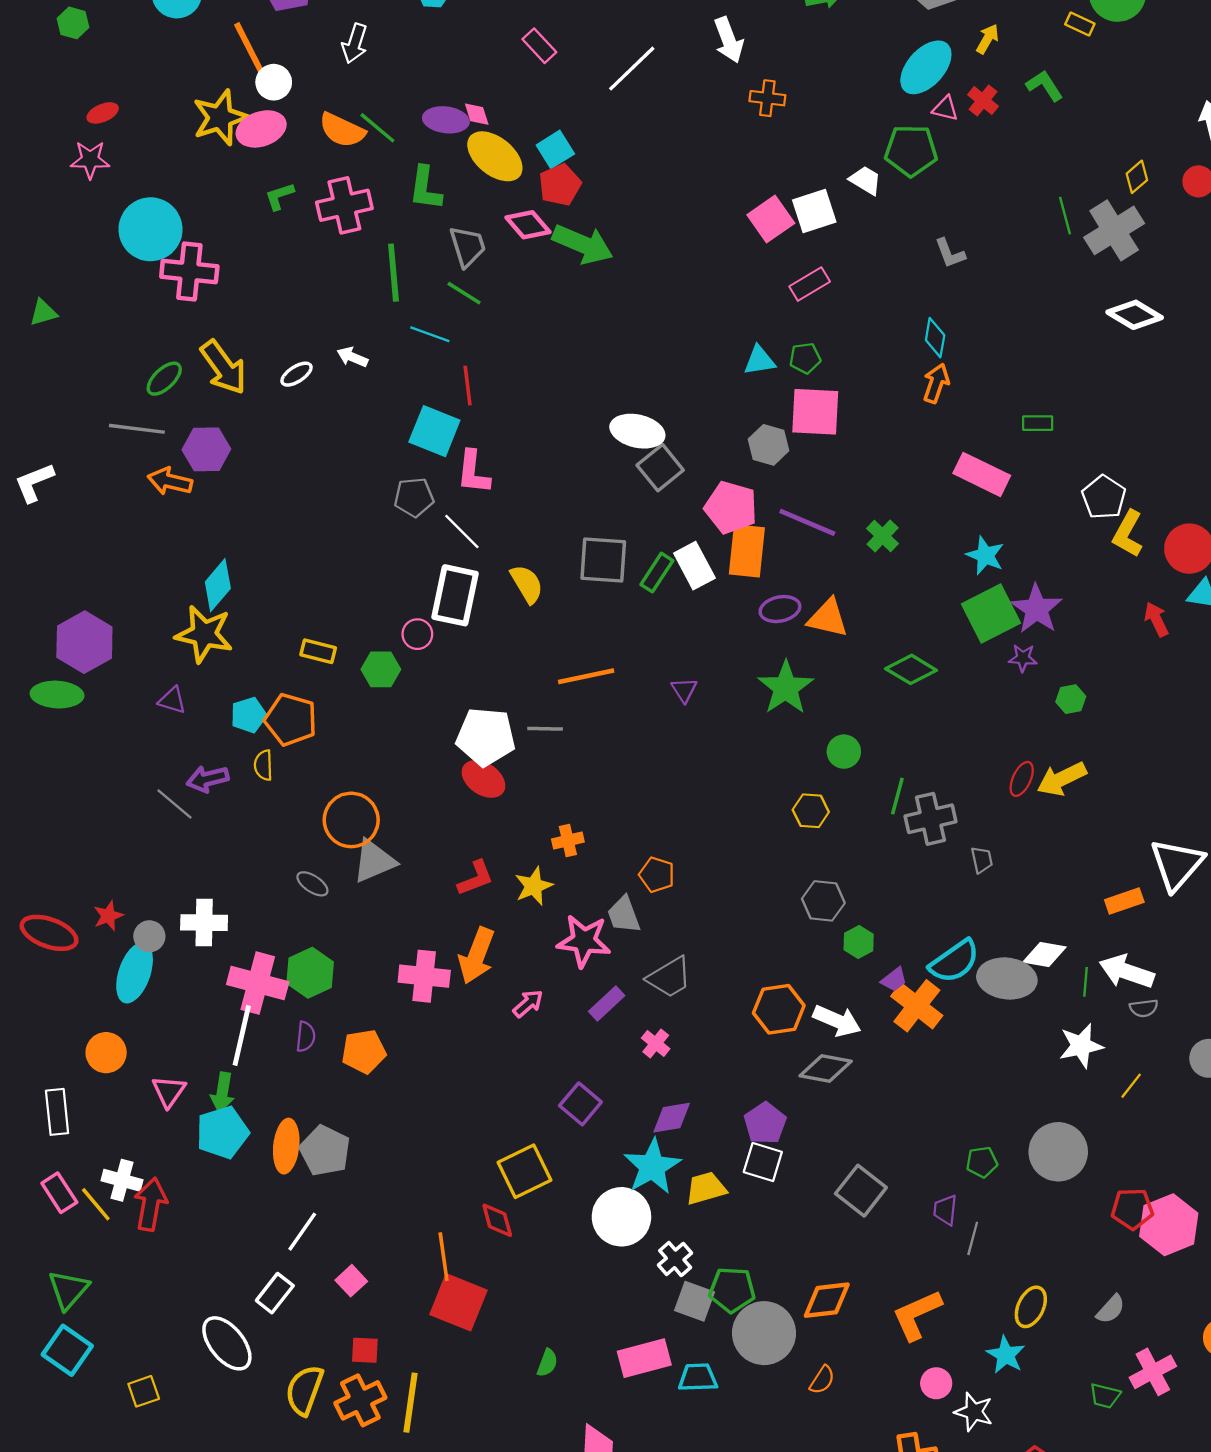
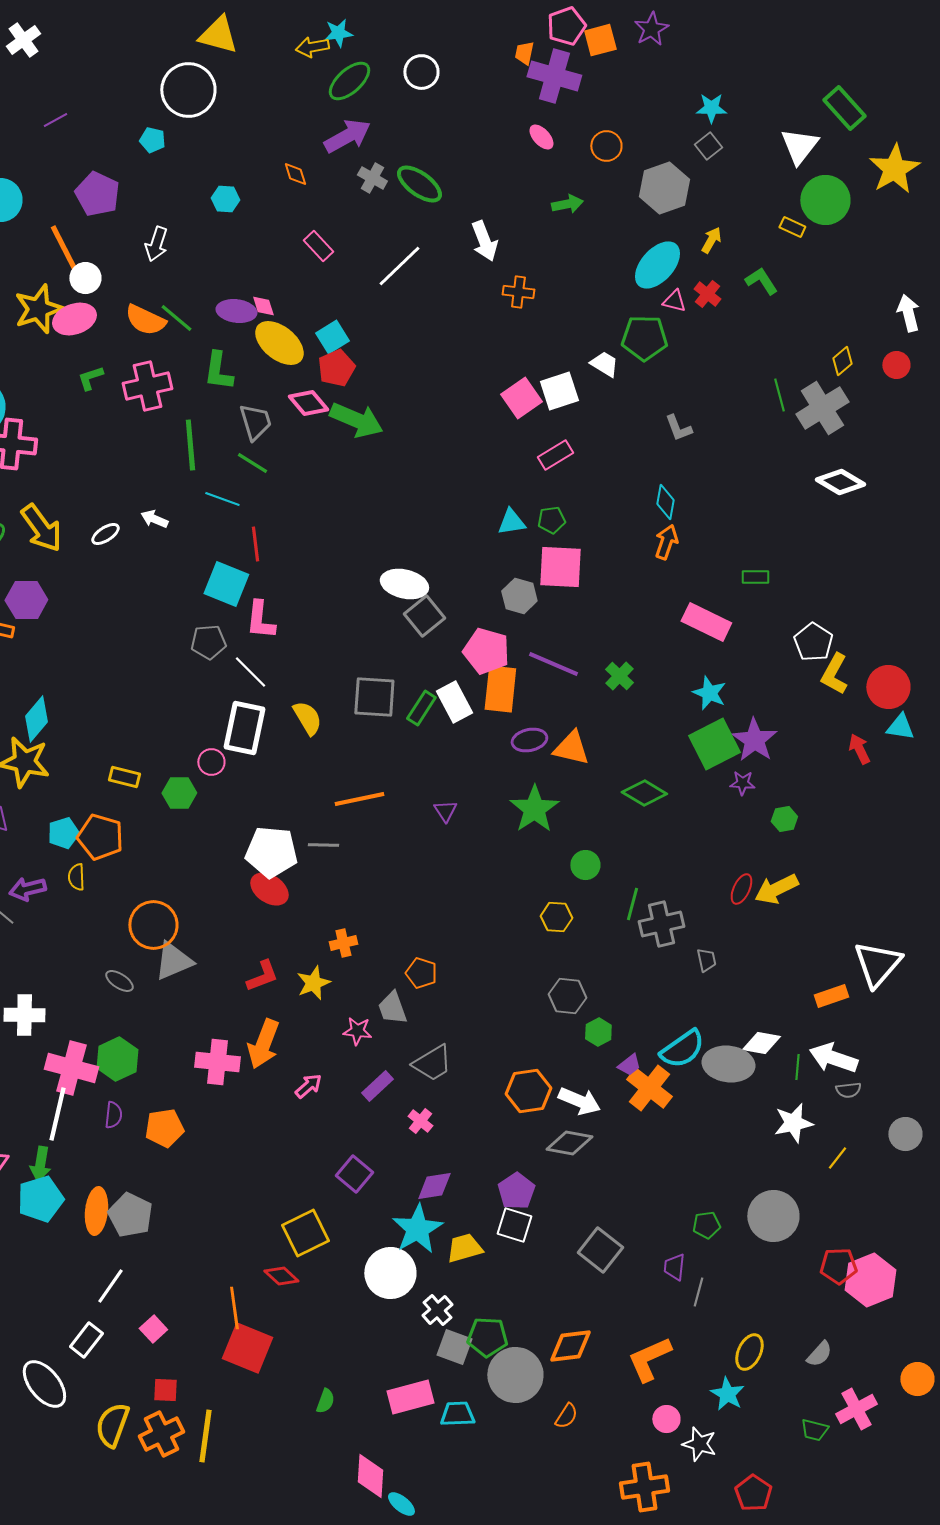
pink star: (584, 941) -> (357, 1031), size x0.6
red diamond: (497, 1220) -> (281, 1276), turned -32

